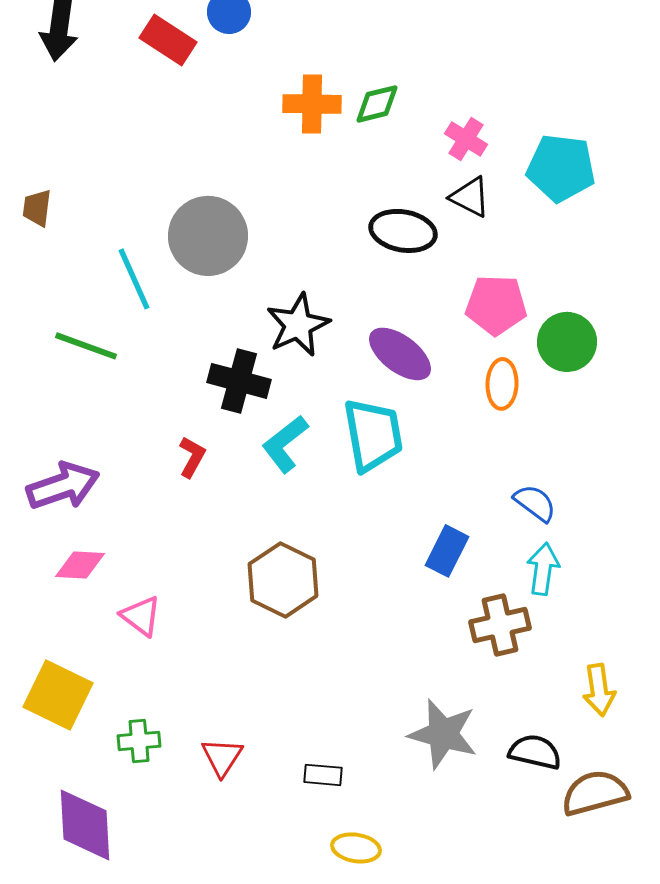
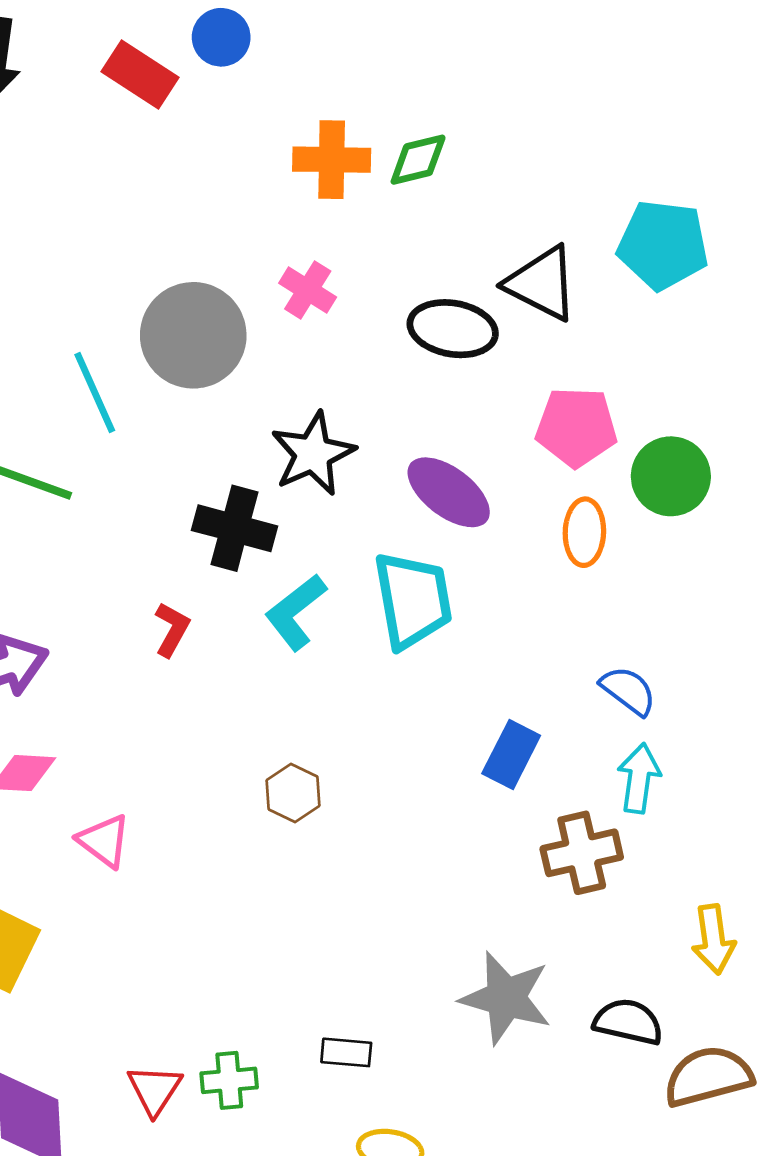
pink cross: (466, 139) -> (308, 290), moved
black triangle: (470, 197) -> (542, 283), size x1.4
brown hexagon: (283, 580) -> (293, 793), size x0.6
green cross: (139, 741) -> (229, 1080), moved
red triangle: (222, 757) -> (155, 1090), moved

